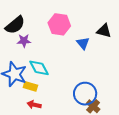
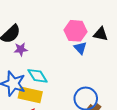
pink hexagon: (59, 24) -> (75, 31), moved
yellow rectangle: (30, 86) -> (30, 95), size x1.6

